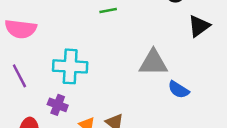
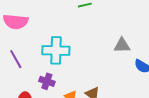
gray triangle: (153, 63) -> (122, 45), size x0.7

